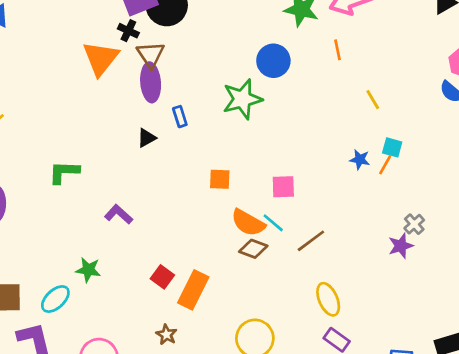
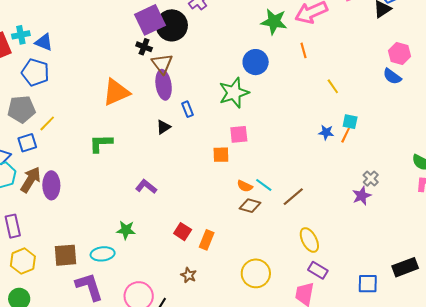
orange triangle: (101, 58) -> (116, 92), moved, turned 32
green L-shape: (64, 172) -> (101, 143), moved
pink square: (283, 187) -> (239, 134), moved
orange semicircle: (248, 223) -> (245, 186), size x0.6
orange rectangle: (193, 290) -> (207, 240), size x0.7
cyan ellipse: (55, 299) -> (103, 254), turned 40

